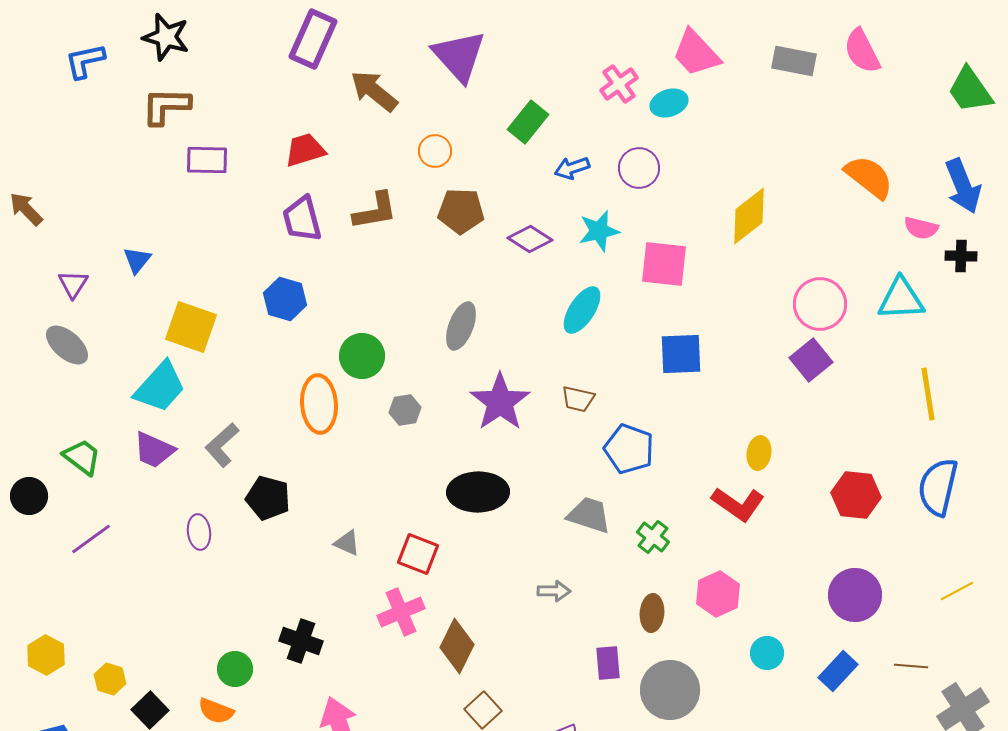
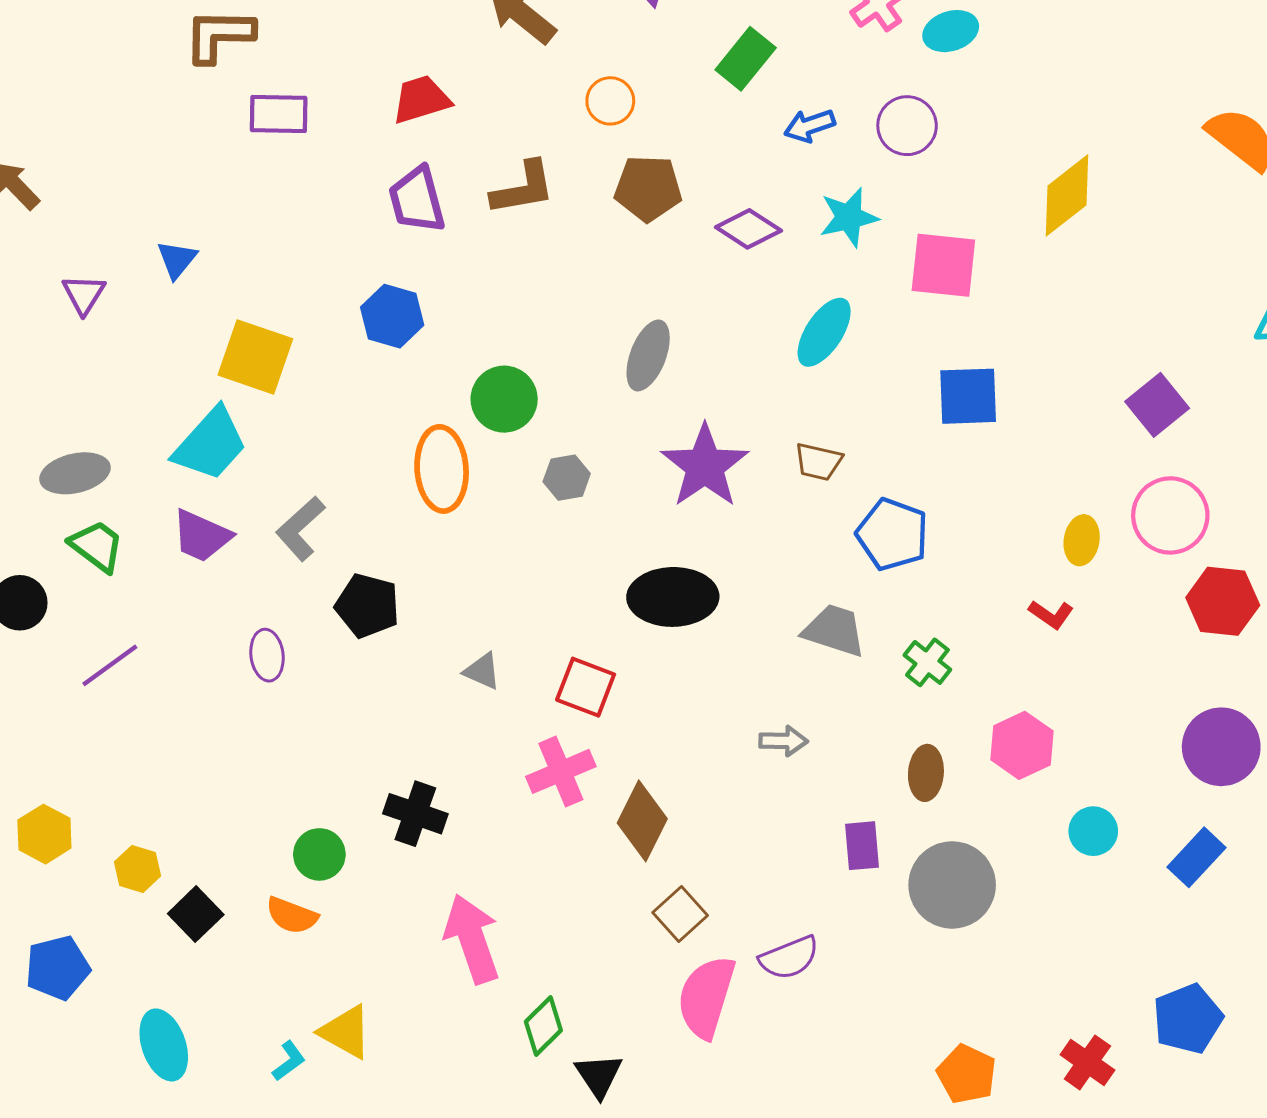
pink circle: (820, 304) -> (1170, 515), moved
gray ellipse: (67, 345) -> (75, 473), moved, turned -54
red L-shape: (738, 504) -> (1051, 614), size x0.6

